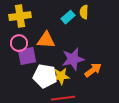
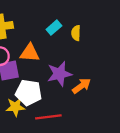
yellow semicircle: (84, 12) -> (76, 33), moved
yellow star: (61, 76) -> (15, 107), moved

